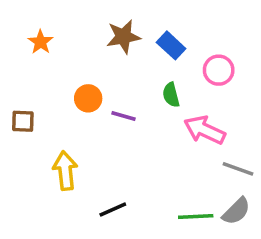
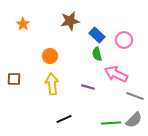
blue rectangle: (171, 45) -> (97, 35), moved
purple line: (123, 116) -> (88, 87), moved
brown square: (23, 121) -> (14, 79), moved
yellow arrow: (65, 171) -> (52, 84), moved

